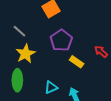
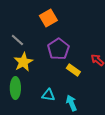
cyan triangle: (51, 87) -> (48, 95), turned 32

